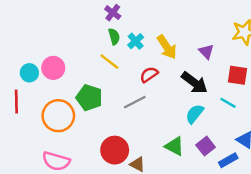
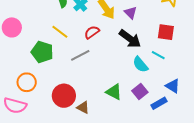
purple triangle: (206, 52) -> (131, 13), moved
yellow line: (109, 62) -> (60, 32), moved
cyan semicircle: (195, 114) -> (140, 64), moved, turned -78
orange circle: (58, 116) -> (27, 82), moved, size x0.7

